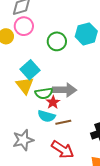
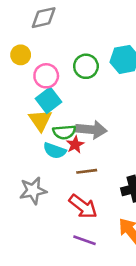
pink circle: (24, 26) -> (46, 76), moved
cyan semicircle: (47, 116) -> (55, 151), moved

